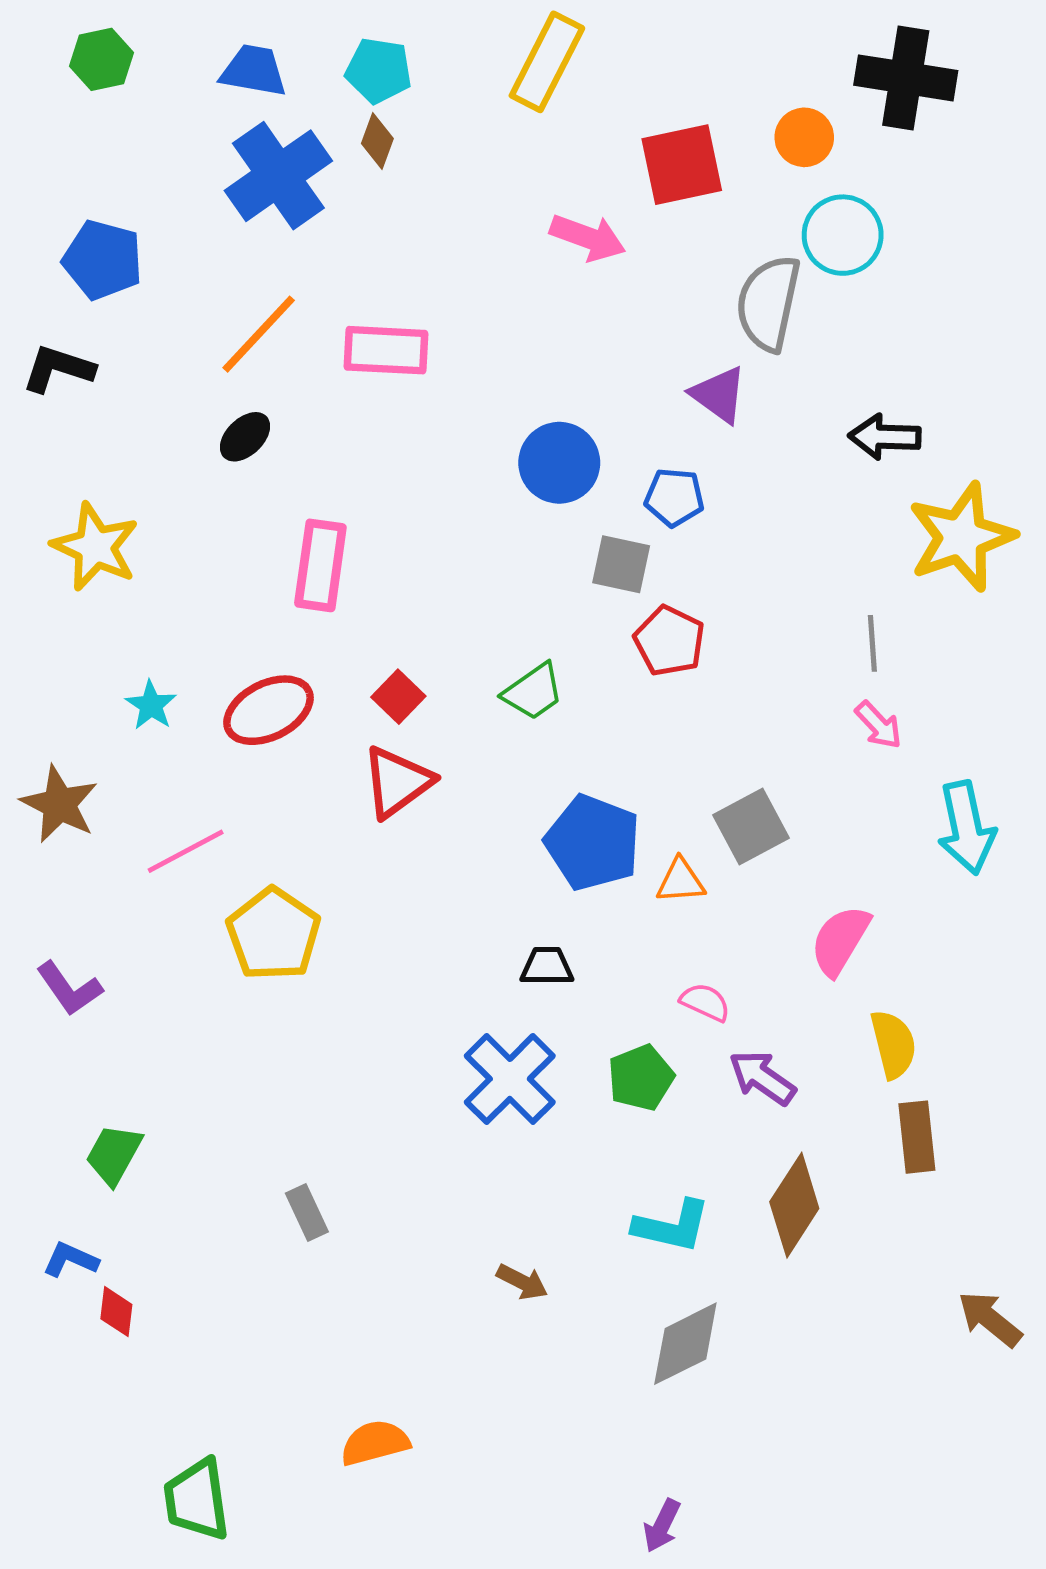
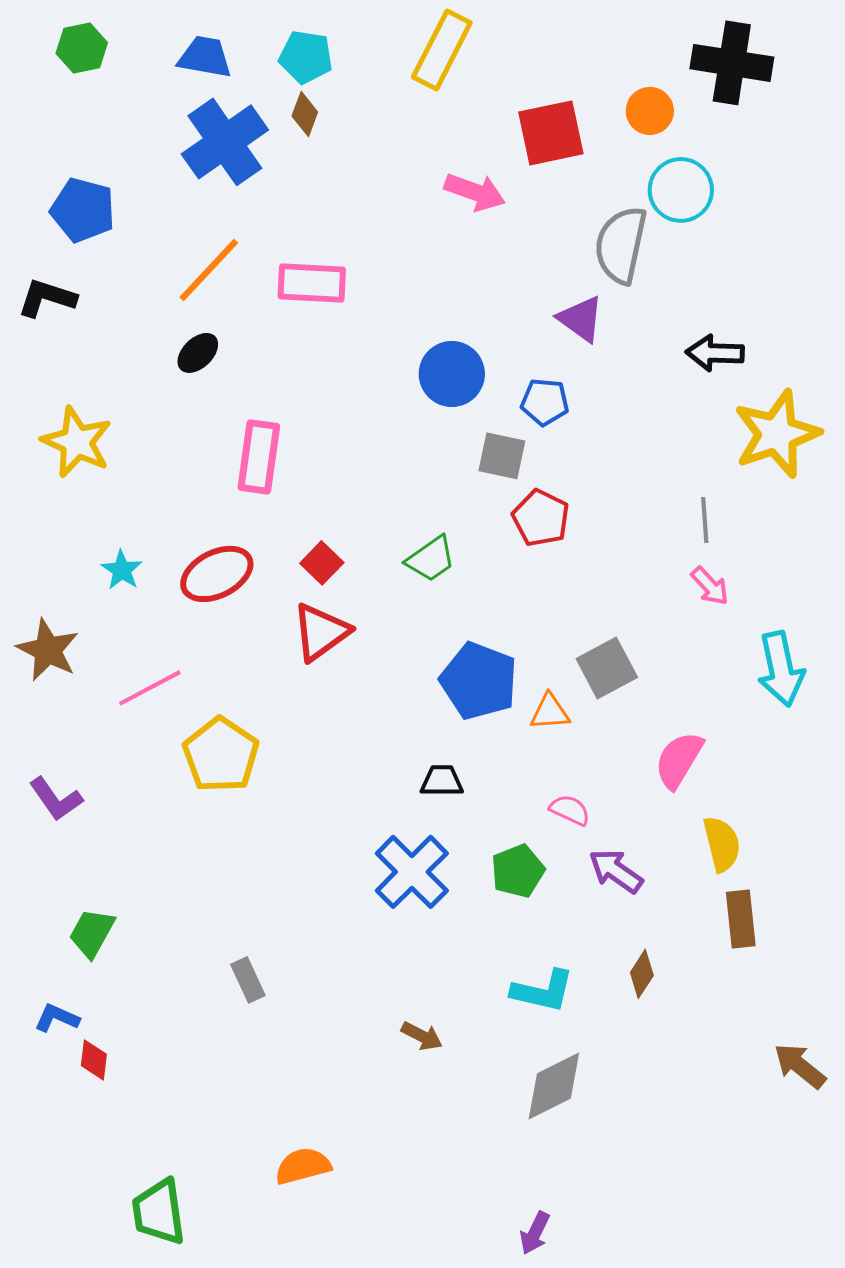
brown diamond: (794, 1205) -> (642, 974), size x0.6

